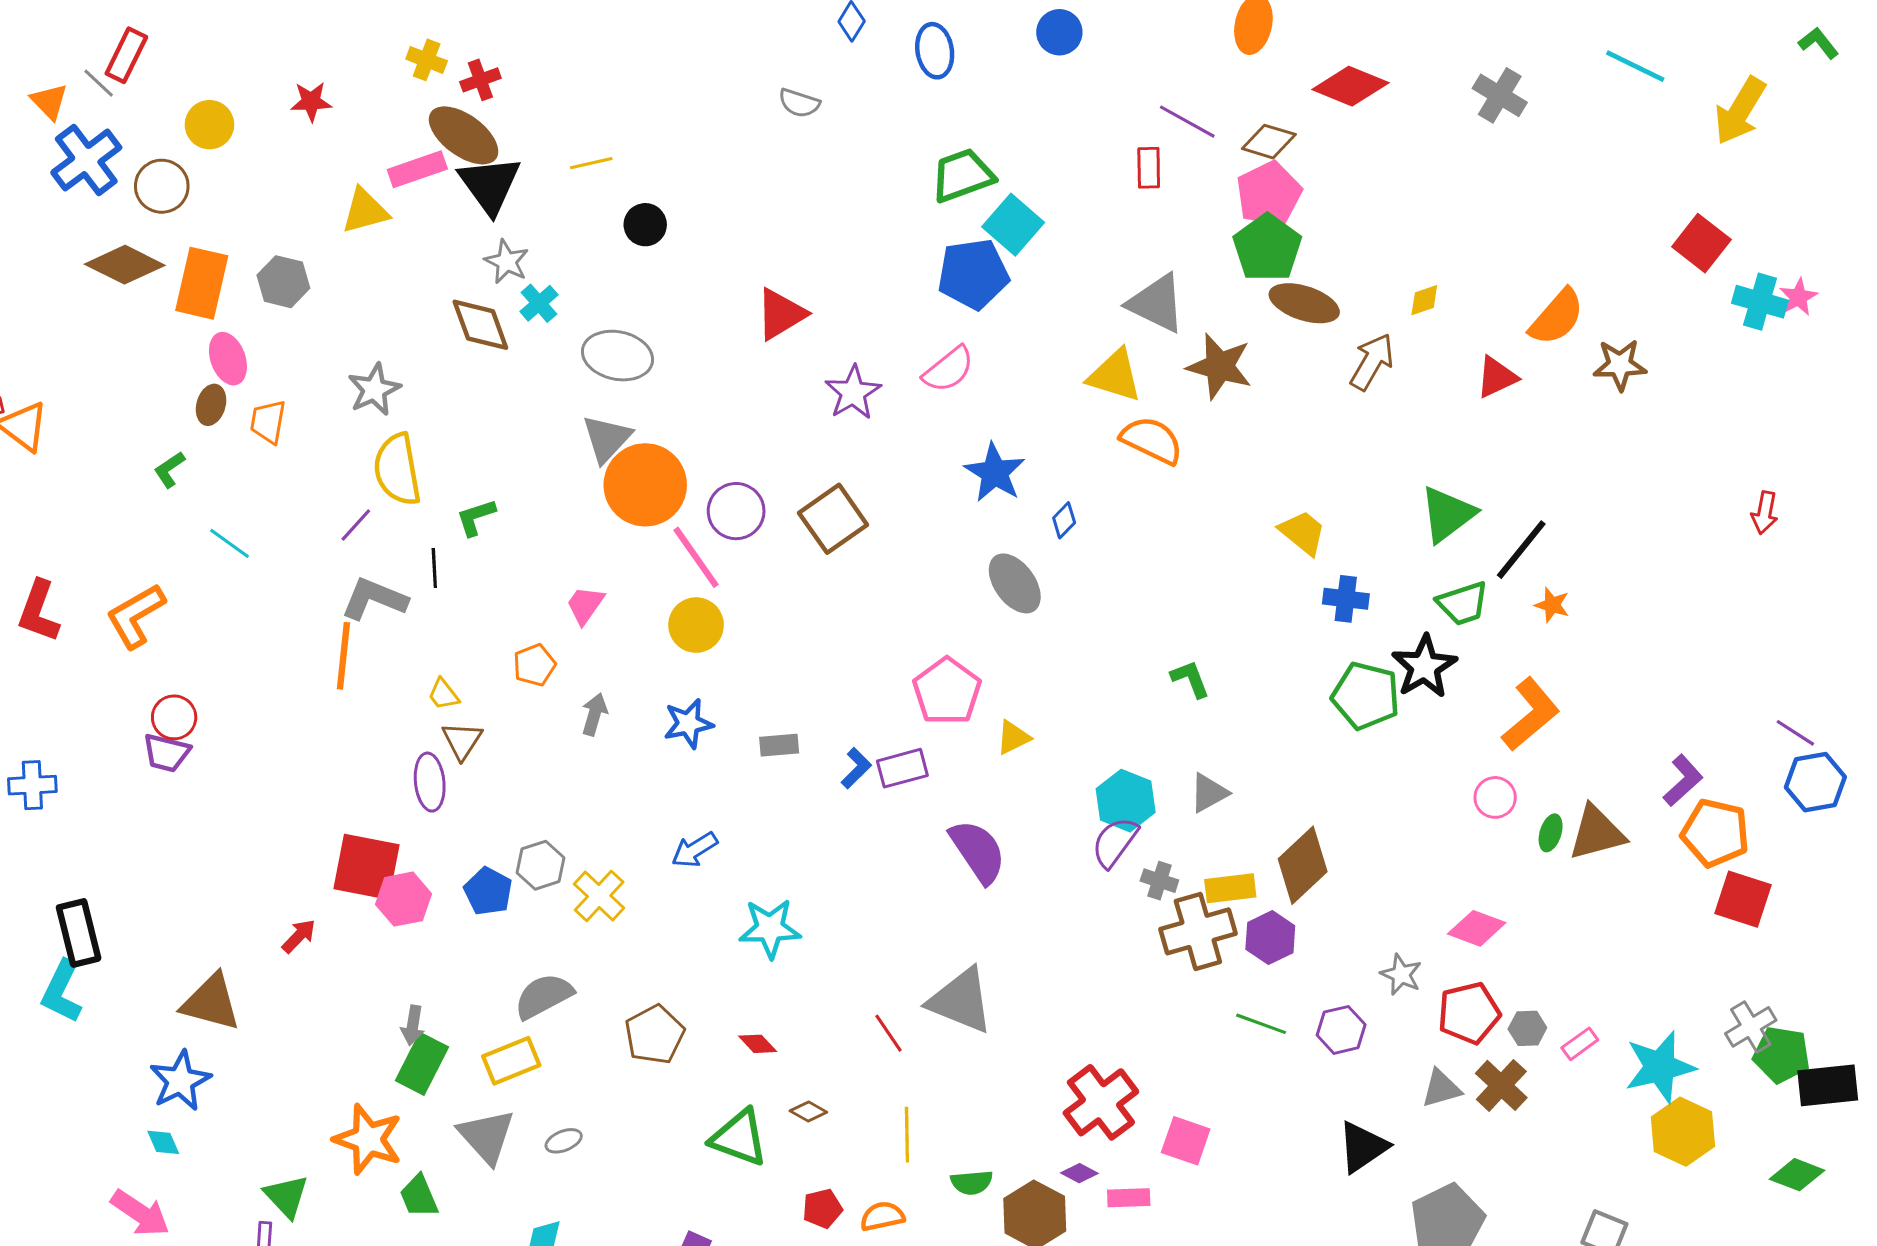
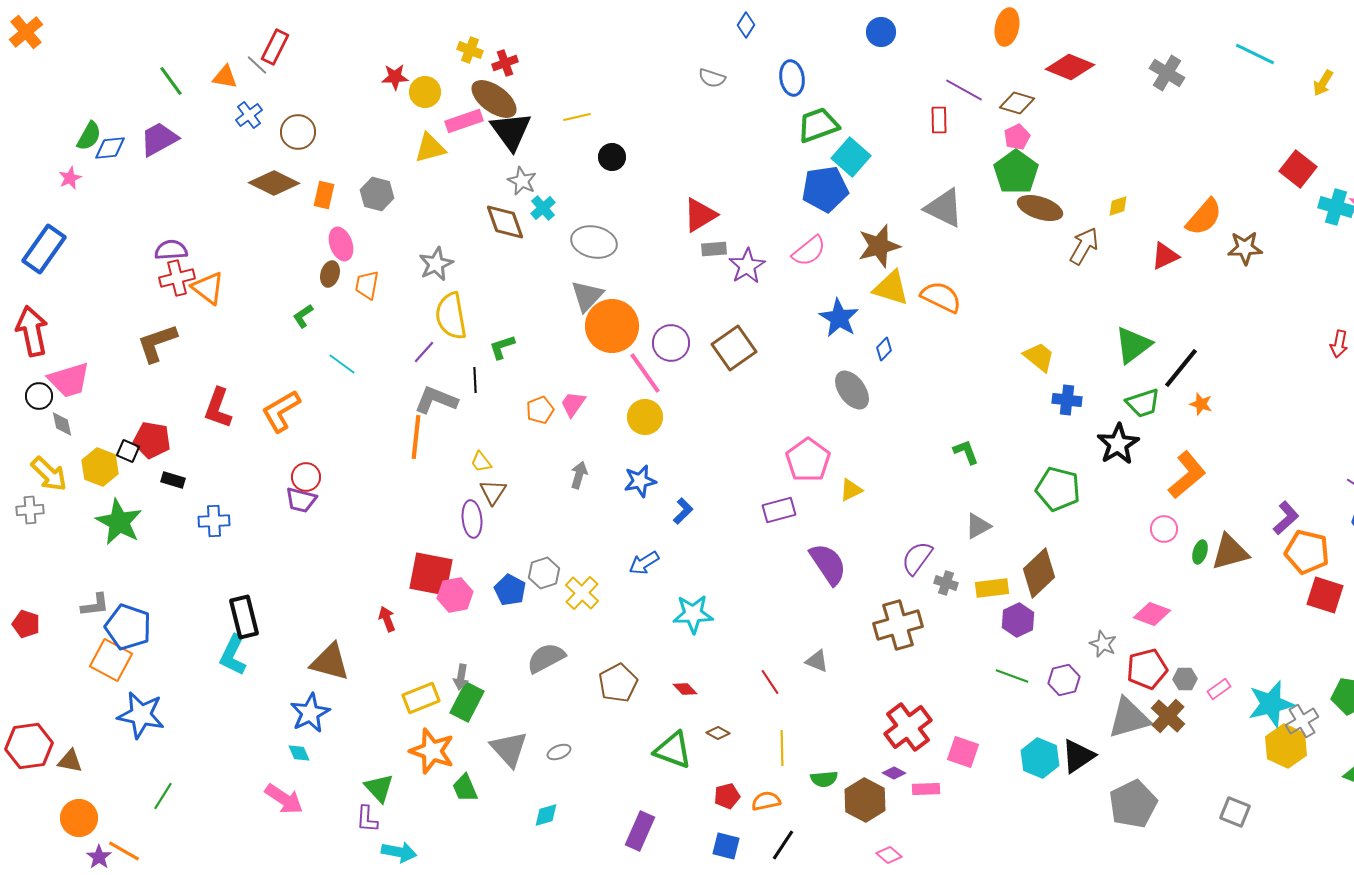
blue ellipse: (935, 51) -> (792, 78), moved
orange triangle: (49, 102) -> (225, 77), turned -36
yellow arrow: (1740, 111) -> (1323, 83), size x0.6
yellow circle: (209, 125) -> (425, 92), moved
blue cross: (86, 160) -> (249, 115), size x0.6
pink pentagon: (1269, 194) -> (1017, 137), size x0.6
orange rectangle: (202, 283) -> (324, 195), size x0.6
brown star: (1220, 366) -> (879, 246), moved, turned -30
yellow triangle: (1115, 376) -> (891, 288), moved
orange pentagon: (534, 665) -> (540, 410), moved
green pentagon: (1366, 696) -> (1058, 489), moved
gray rectangle: (779, 745) -> (714, 249), moved
blue L-shape: (856, 768) -> (683, 511), moved
cyan hexagon: (1126, 801) -> (1040, 758), moved
brown cross: (1198, 931) -> (898, 625), moved
red arrow: (299, 936) -> (387, 619), turned -65
gray triangle: (961, 1001) -> (817, 661), size x0.5
gray cross: (1751, 1027) -> (1302, 721), moved
yellow rectangle: (511, 1061) -> (421, 698), moved
gray triangle: (1441, 1088) -> (1129, 718), size x1.6

